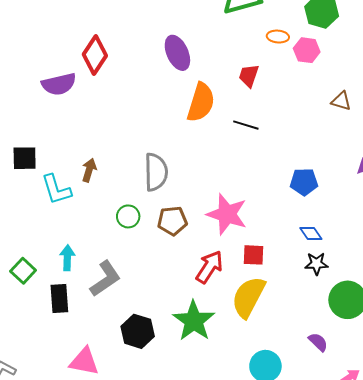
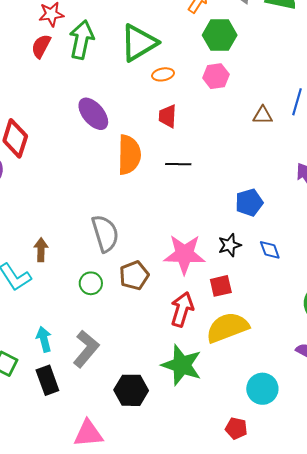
orange ellipse: (278, 37) -> (163, 74), moved
blue diamond: (311, 233) -> (270, 250), turned 30
black star: (316, 264) -> (230, 245), moved
yellow semicircle: (248, 297) -> (227, 327), turned 57

